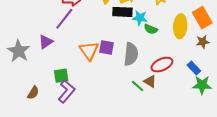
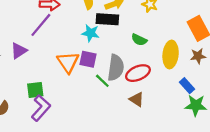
cyan star: (140, 18) -> (90, 33), moved
yellow ellipse: (180, 26) -> (171, 54), moved
red ellipse: (162, 65) -> (138, 73), moved
green line: (138, 86) -> (102, 81), moved

